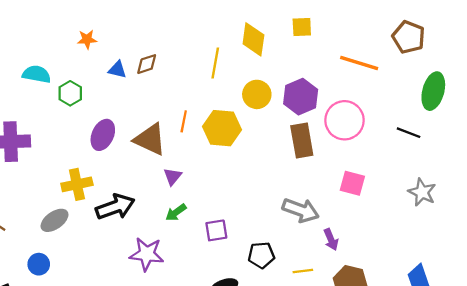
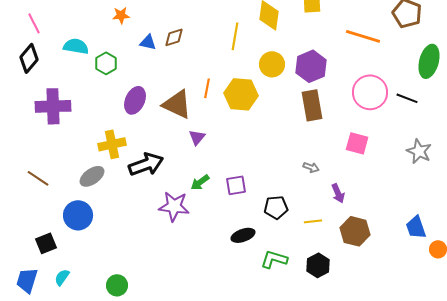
pink circle: (344, 120) -> (370, 92), moved
gray arrow: (301, 210) -> (311, 167), size x0.5
green arrow: (176, 212) -> (200, 182), moved
blue circle: (39, 264) -> (78, 215), size x1.5

